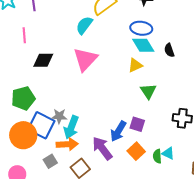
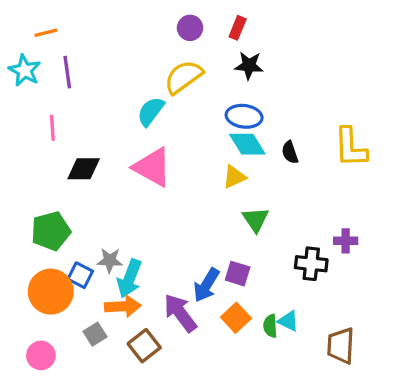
pink triangle: (85, 59) -> (152, 167), turned -44
blue square: (41, 125) -> (80, 275), size x0.6

